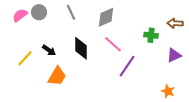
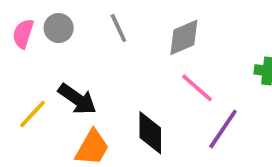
pink semicircle: (20, 15) -> (23, 34), turned -35
black diamond: (81, 48) -> (150, 133), moved
black arrow: (49, 50) -> (77, 99), size x1.5

